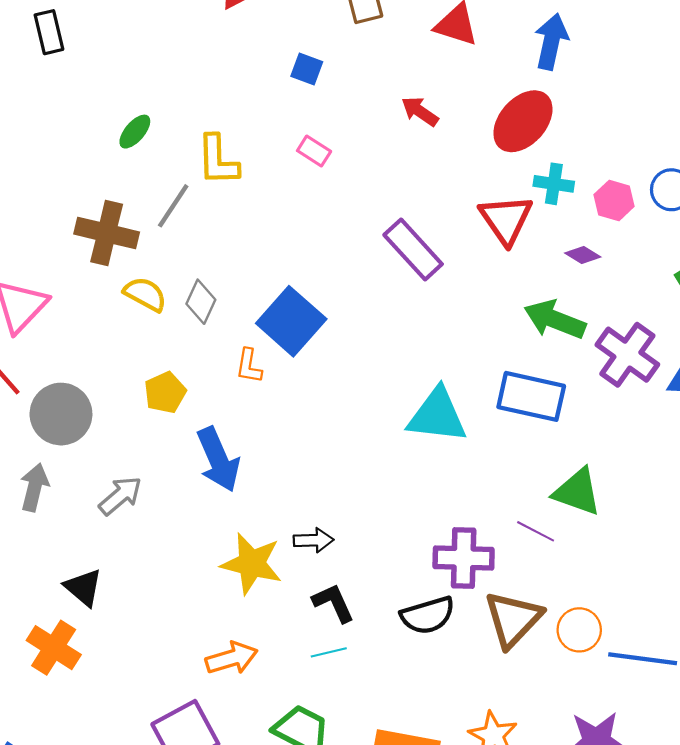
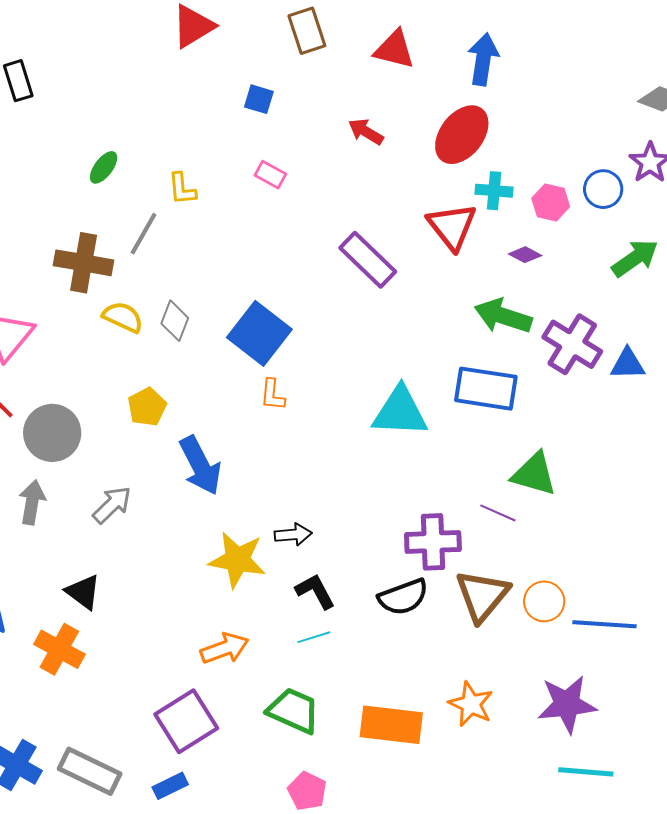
yellow L-shape: (218, 160) -> (182, 189), size x0.7
orange L-shape: (249, 366) -> (273, 395), moved

